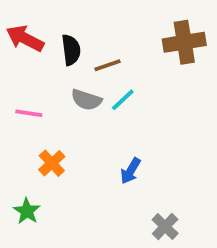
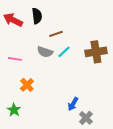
brown cross: (184, 42) -> (96, 52), moved
black semicircle: (71, 50) -> (37, 16), moved
blue arrow: (131, 171) -> (73, 104), moved

